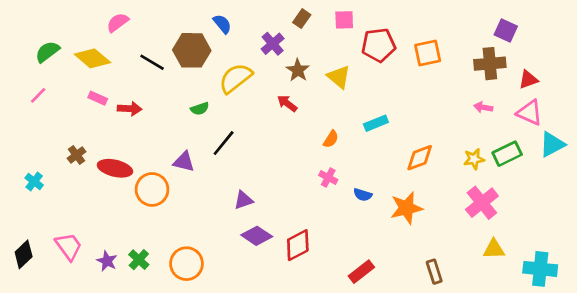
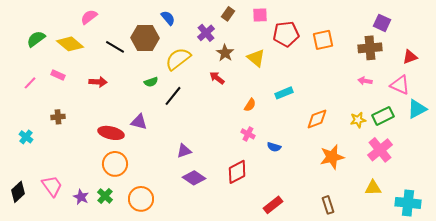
red triangle: (528, 79) -> (410, 57), moved
pink line: (38, 95) -> (30, 83), moved
pink rectangle: (98, 98) -> (58, 75), moved
black line: (224, 143) -> (173, 96), moved
brown cross: (77, 155) -> (58, 117), turned 32
red ellipse: (115, 168) -> (111, 133), moved
orange circle: (152, 189) -> (115, 164), moved
pink cross: (482, 203) -> (380, 150), moved
orange star: (406, 208) -> (332, 157), moved
red diamond: (298, 245) -> (237, 172), moved

